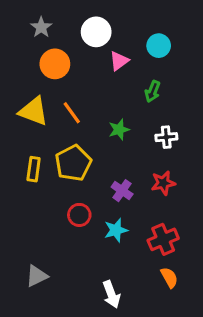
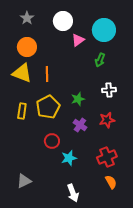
cyan circle: (159, 46) -> (104, 30), size x1.5
orange circle: (55, 64) -> (27, 47), moved
orange line: (72, 113) -> (47, 74), turned 35
green star: (119, 130) -> (78, 99), moved
cyan star: (116, 230) -> (69, 158), moved

